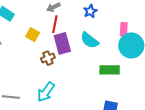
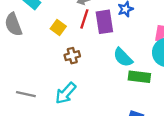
cyan semicircle: (89, 40) -> (123, 57), moved
purple rectangle: (62, 43) -> (104, 22), moved

